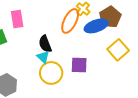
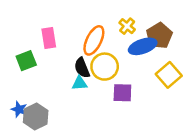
orange ellipse: (70, 21) -> (94, 40), moved
cyan triangle: (43, 57) -> (80, 83), turned -48
yellow circle: (51, 73) -> (105, 67), moved

